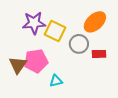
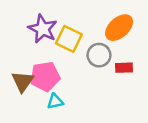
purple star: (34, 23) -> (43, 29), turned 30
cyan triangle: (56, 81) -> (55, 101), moved

